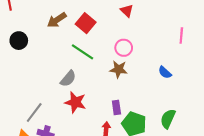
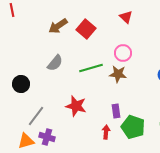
black circle: (19, 41) -> (21, 84), moved
green line: (83, 52) -> (91, 68), moved, turned -50
gray semicircle: (68, 79) -> (55, 63), moved

